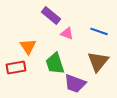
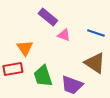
brown triangle: (98, 61) -> (95, 63), turned -35
green trapezoid: (55, 63) -> (43, 76), moved

